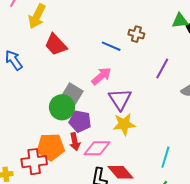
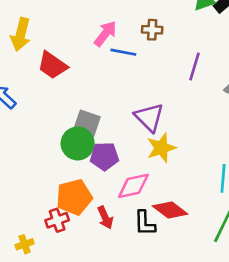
pink arrow: (101, 76) -> (105, 34), moved
red arrow: (75, 142) -> (105, 218), moved
red cross: (34, 162) -> (57, 220), size x0.7

